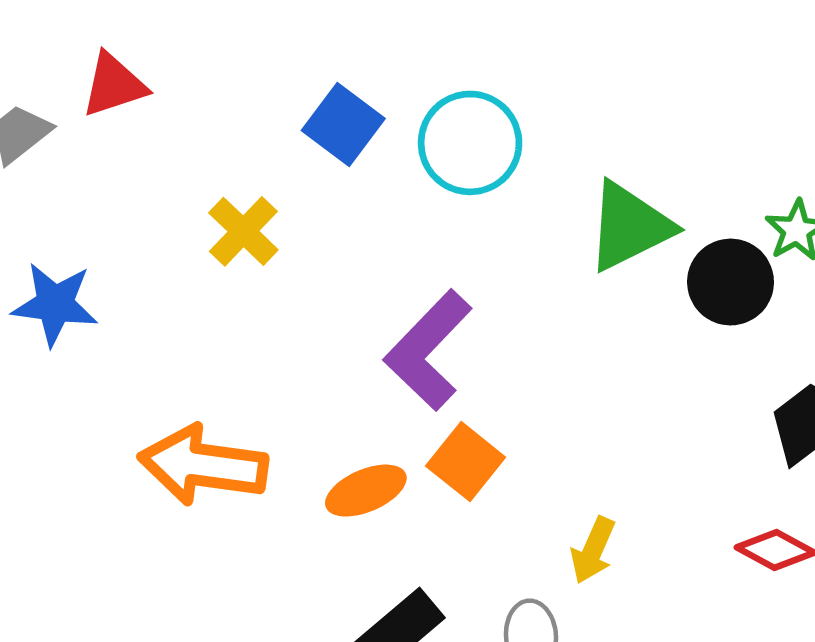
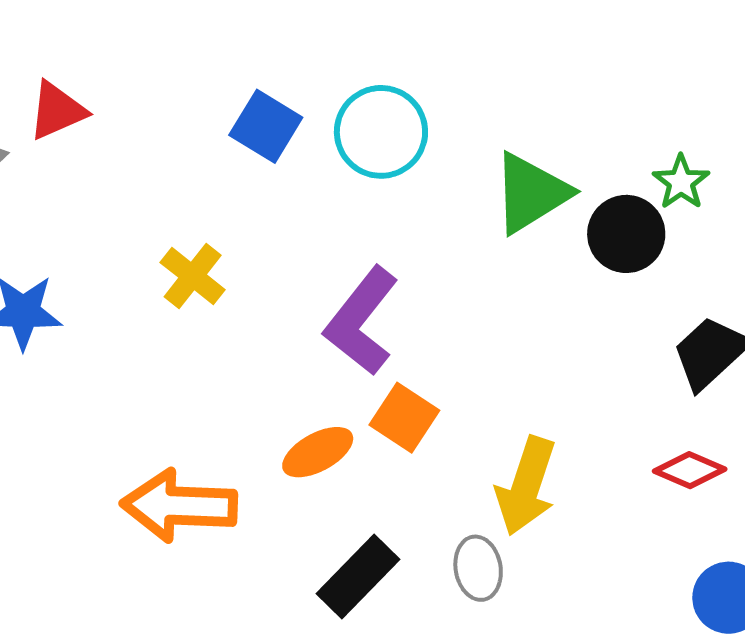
yellow cross: (243, 231) -> (193, 276), moved
orange arrow: (203, 465) -> (179, 506), moved
yellow arrow: (593, 550) -> (526, 486), size x1.6

